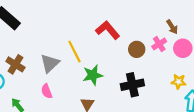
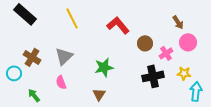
pink cross: (159, 44) -> (166, 53), moved
yellow line: (74, 52) -> (72, 18), moved
black cross: (132, 85) -> (153, 76), moved

